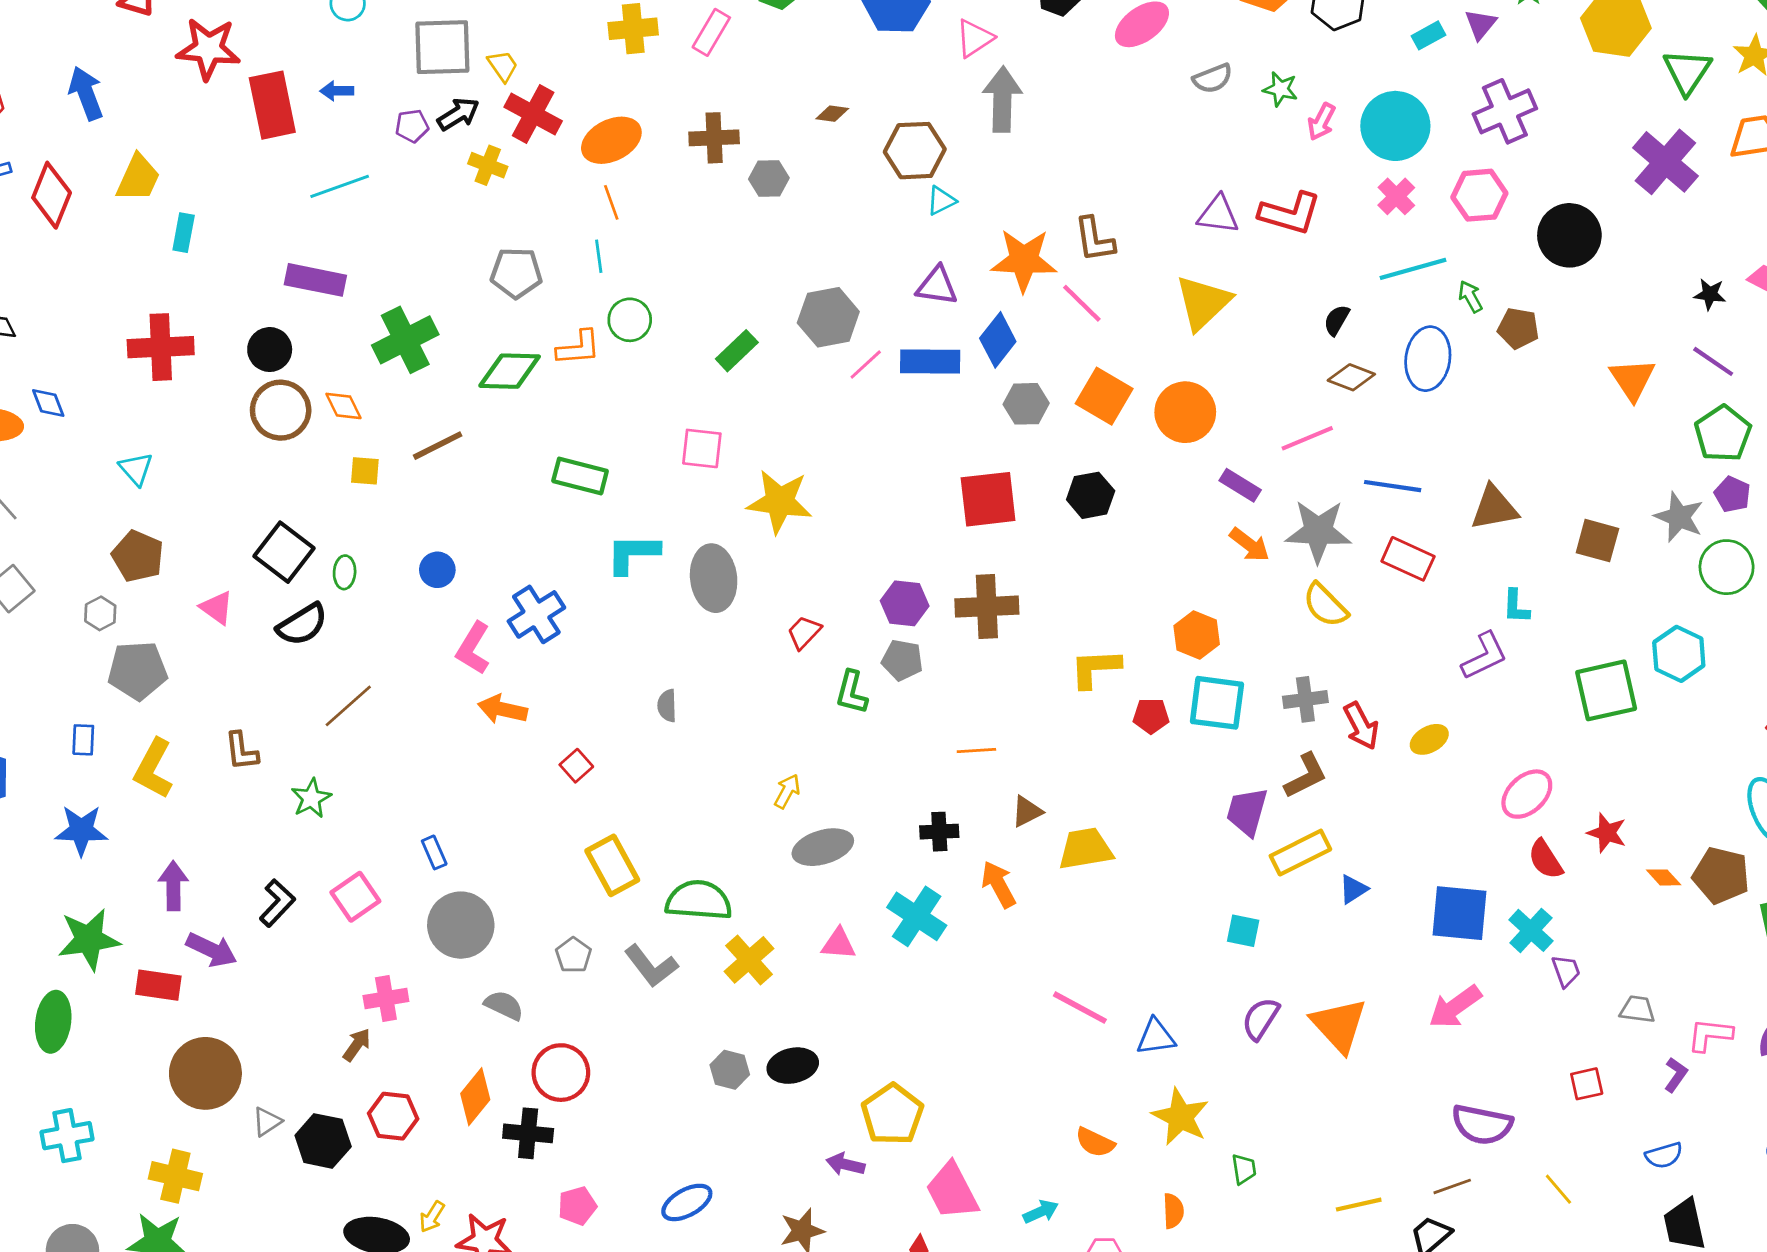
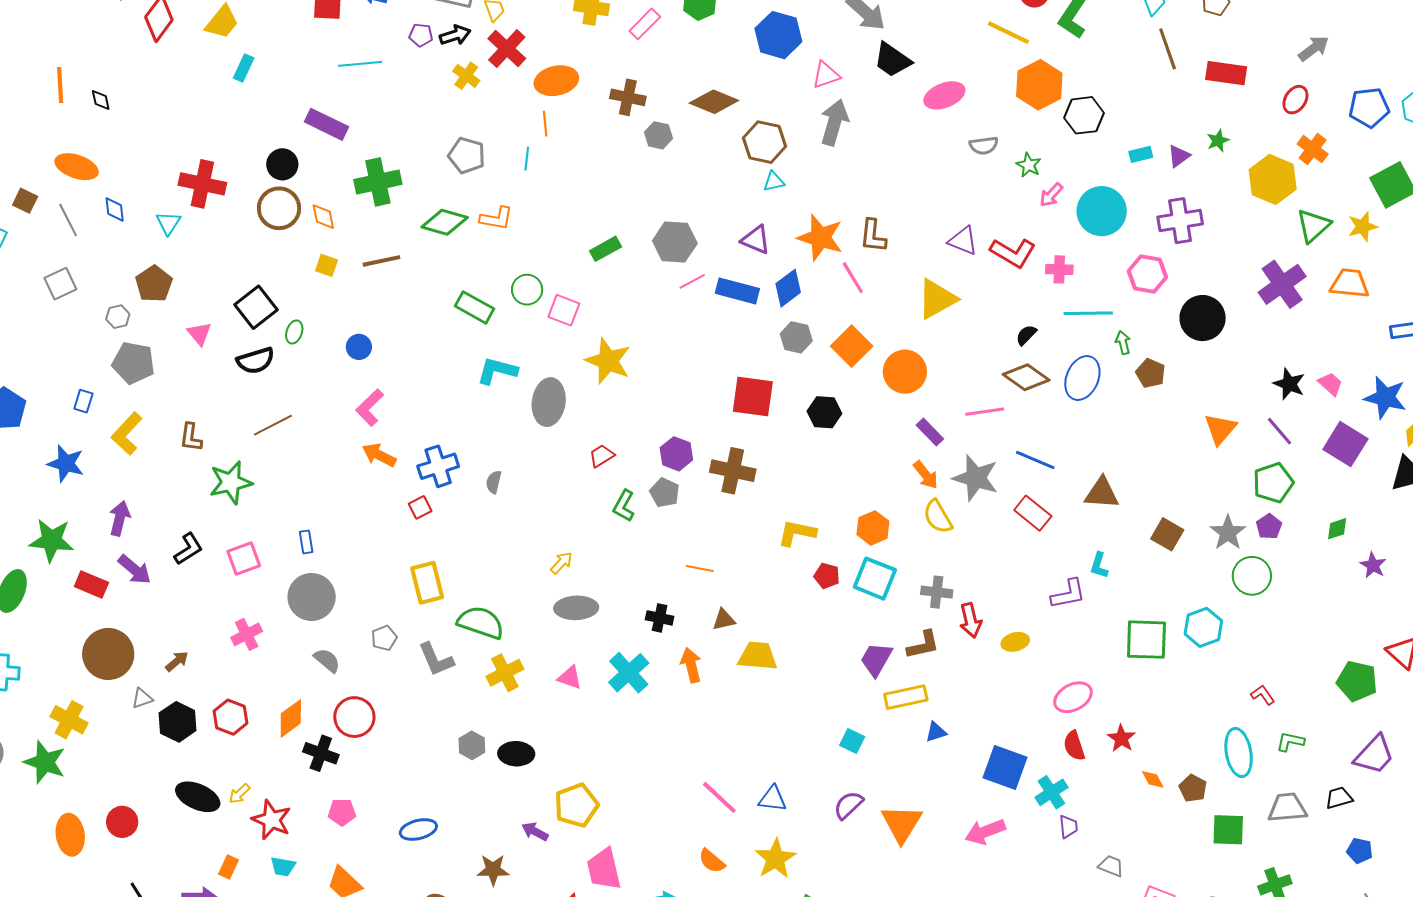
brown diamond: (832, 114) -> (714, 102), size x2.0
pink cross: (1396, 196) -> (1059, 269), moved, turned 32
black star: (1710, 294) -> (1289, 384), size x1.4
green circle: (630, 320) -> (527, 290), moved
red cross: (161, 347) -> (202, 184), moved
brown diamond: (1351, 377) -> (1026, 377), size x1.4
blue diamond: (48, 403) -> (115, 210), moved
yellow semicircle: (1325, 605) -> (938, 517), moved
blue cross: (536, 614) -> (438, 466), moved
green star: (311, 798) -> (231, 482), size x1.5
brown pentagon: (1721, 875) -> (1193, 788), size x0.7
pink cross: (386, 999) -> (247, 634), turned -32
pink line: (1080, 1008) -> (719, 797), moved
brown arrow: (357, 1045) -> (177, 661), moved

